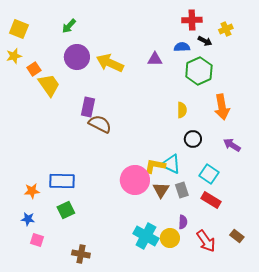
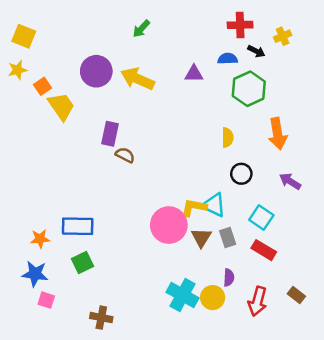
green arrow: (69, 26) -> (141, 29), moved
brown semicircle: (100, 124) -> (125, 155), size x0.7
blue star: (28, 219) -> (35, 274), size x1.5
red arrow: (206, 241) -> (258, 301), turned 50

